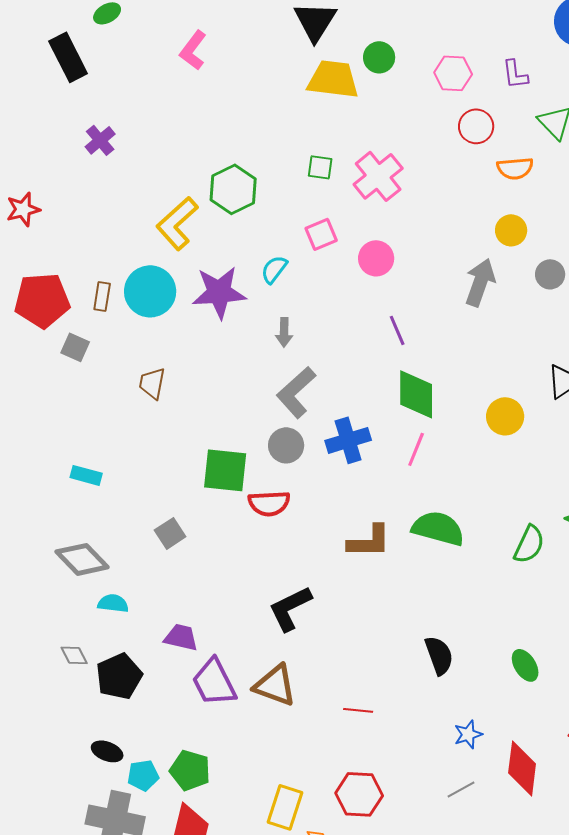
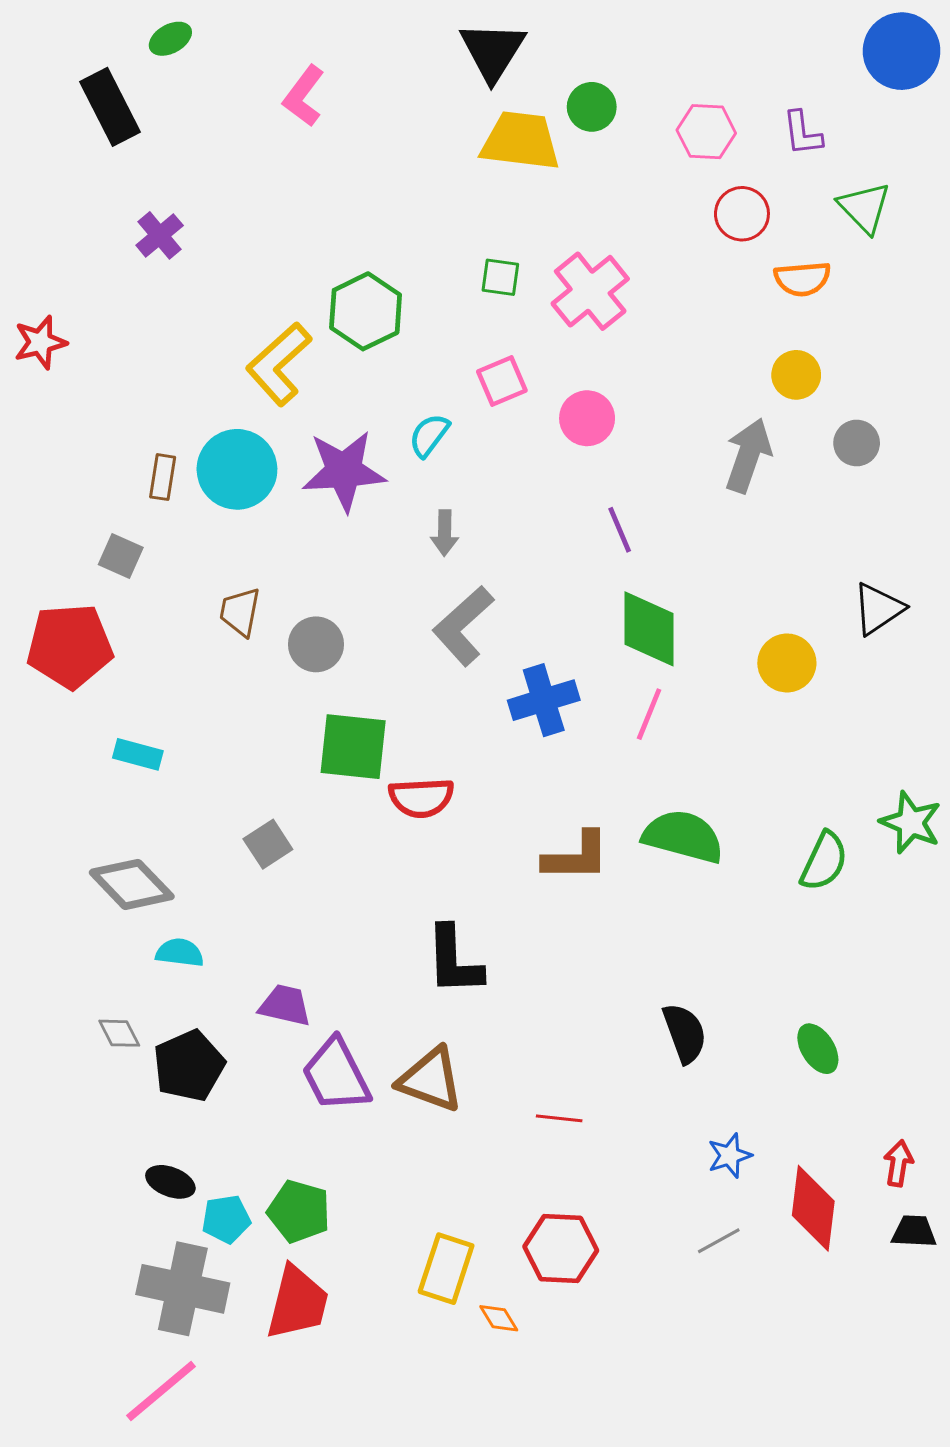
red pentagon: (42, 300) -> (70, 646), moved
gray circle: (286, 445) -> (316, 644), moved
black L-shape: (290, 608) -> (454, 960), turned -66

